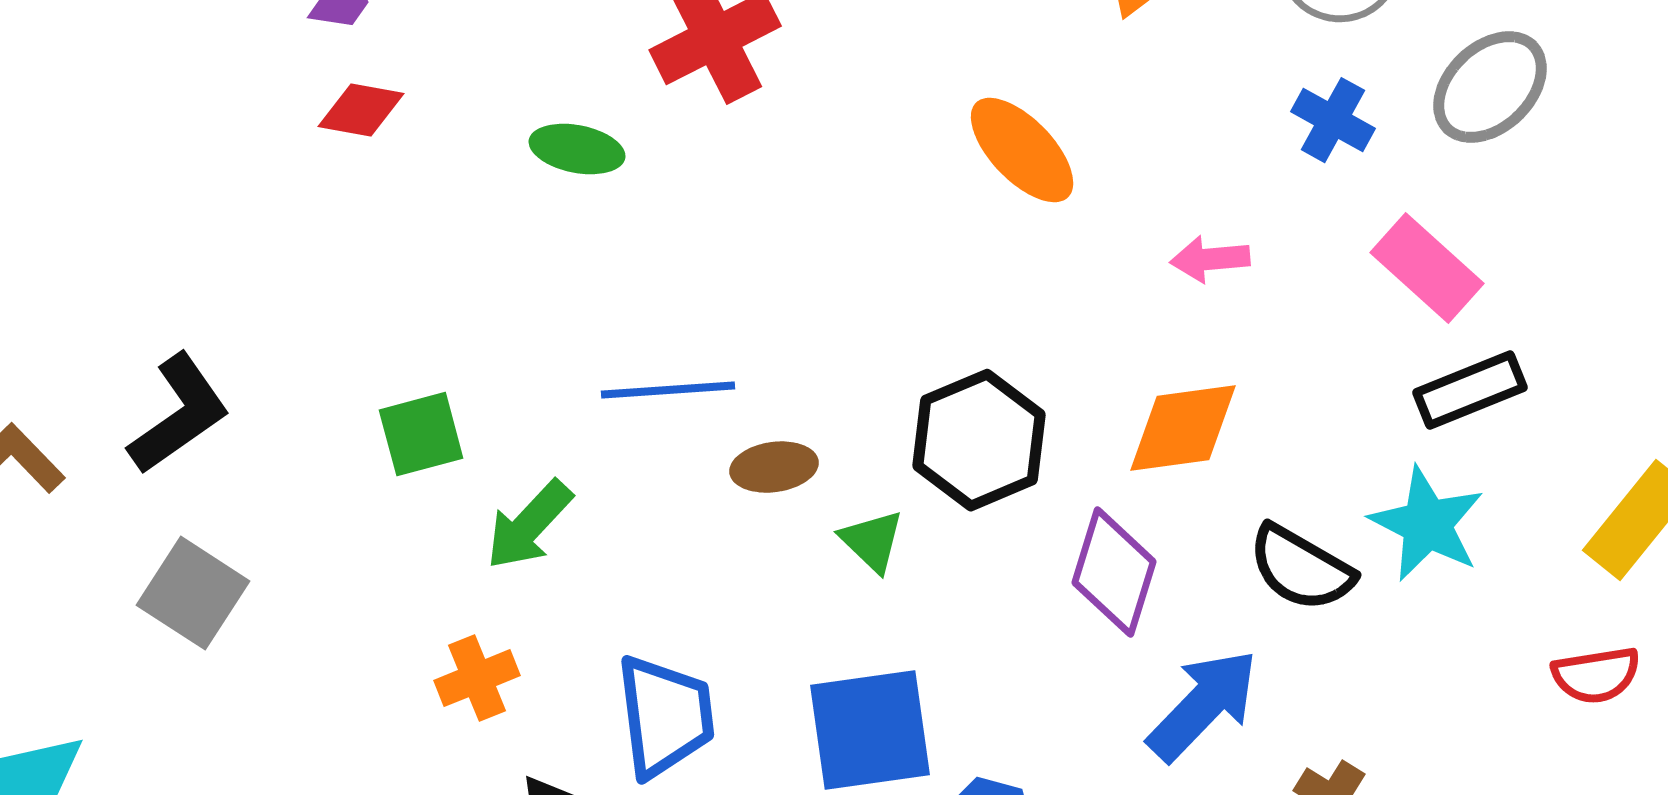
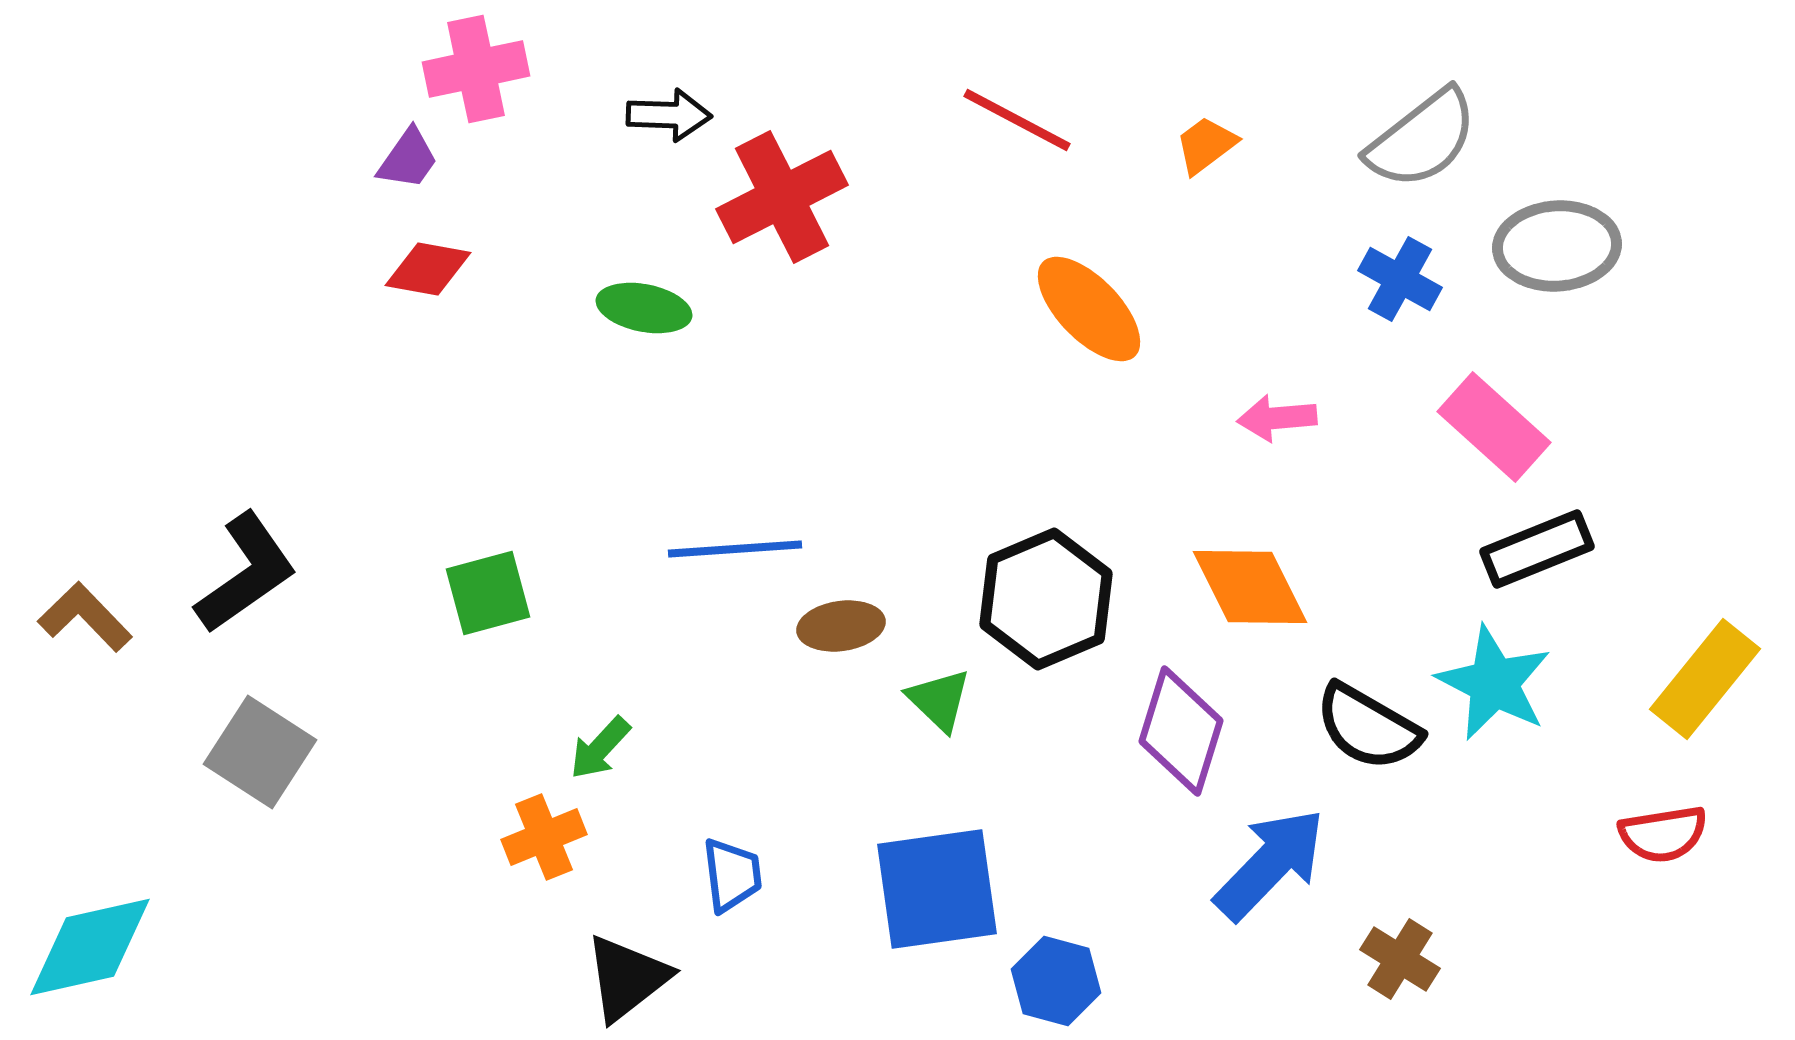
gray ellipse: (1490, 87) -> (1557, 246), turned 40
orange diamond: (1183, 428) -> (1250, 587), turned 71
green arrow: (529, 525) -> (600, 748), moved, size x0.7
blue trapezoid: (665, 716) -> (732, 875), size x0.6

